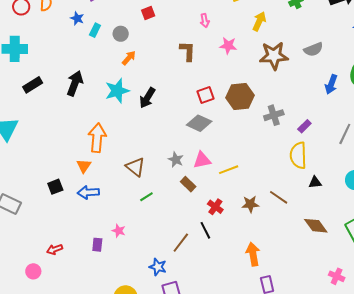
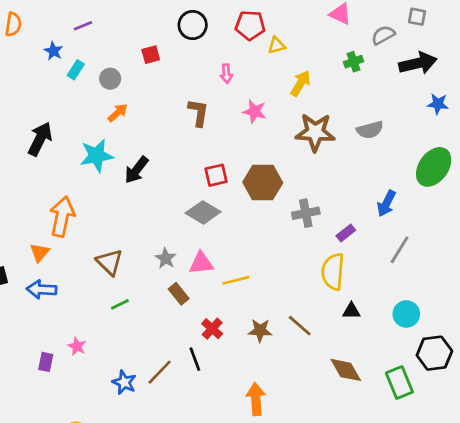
blue arrow: (331, 84) -> (386, 203), moved
blue star: (158, 267) -> (124, 382), moved

